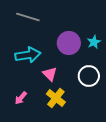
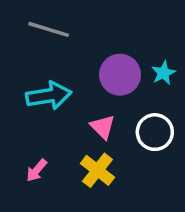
pink triangle: (50, 74) -> (103, 127), moved

